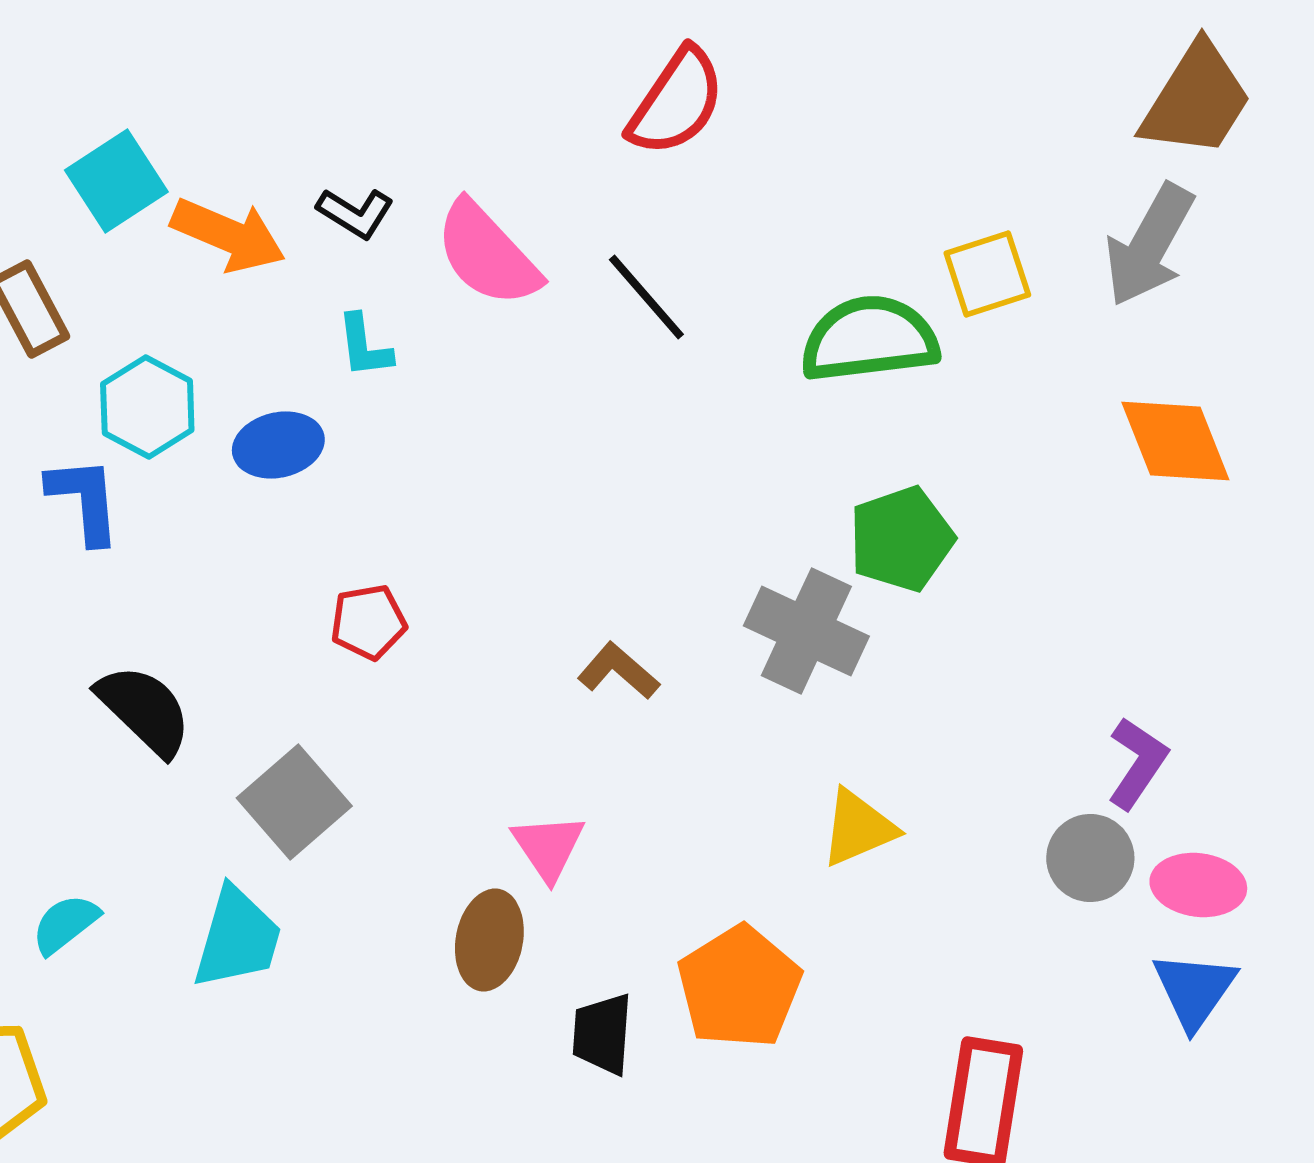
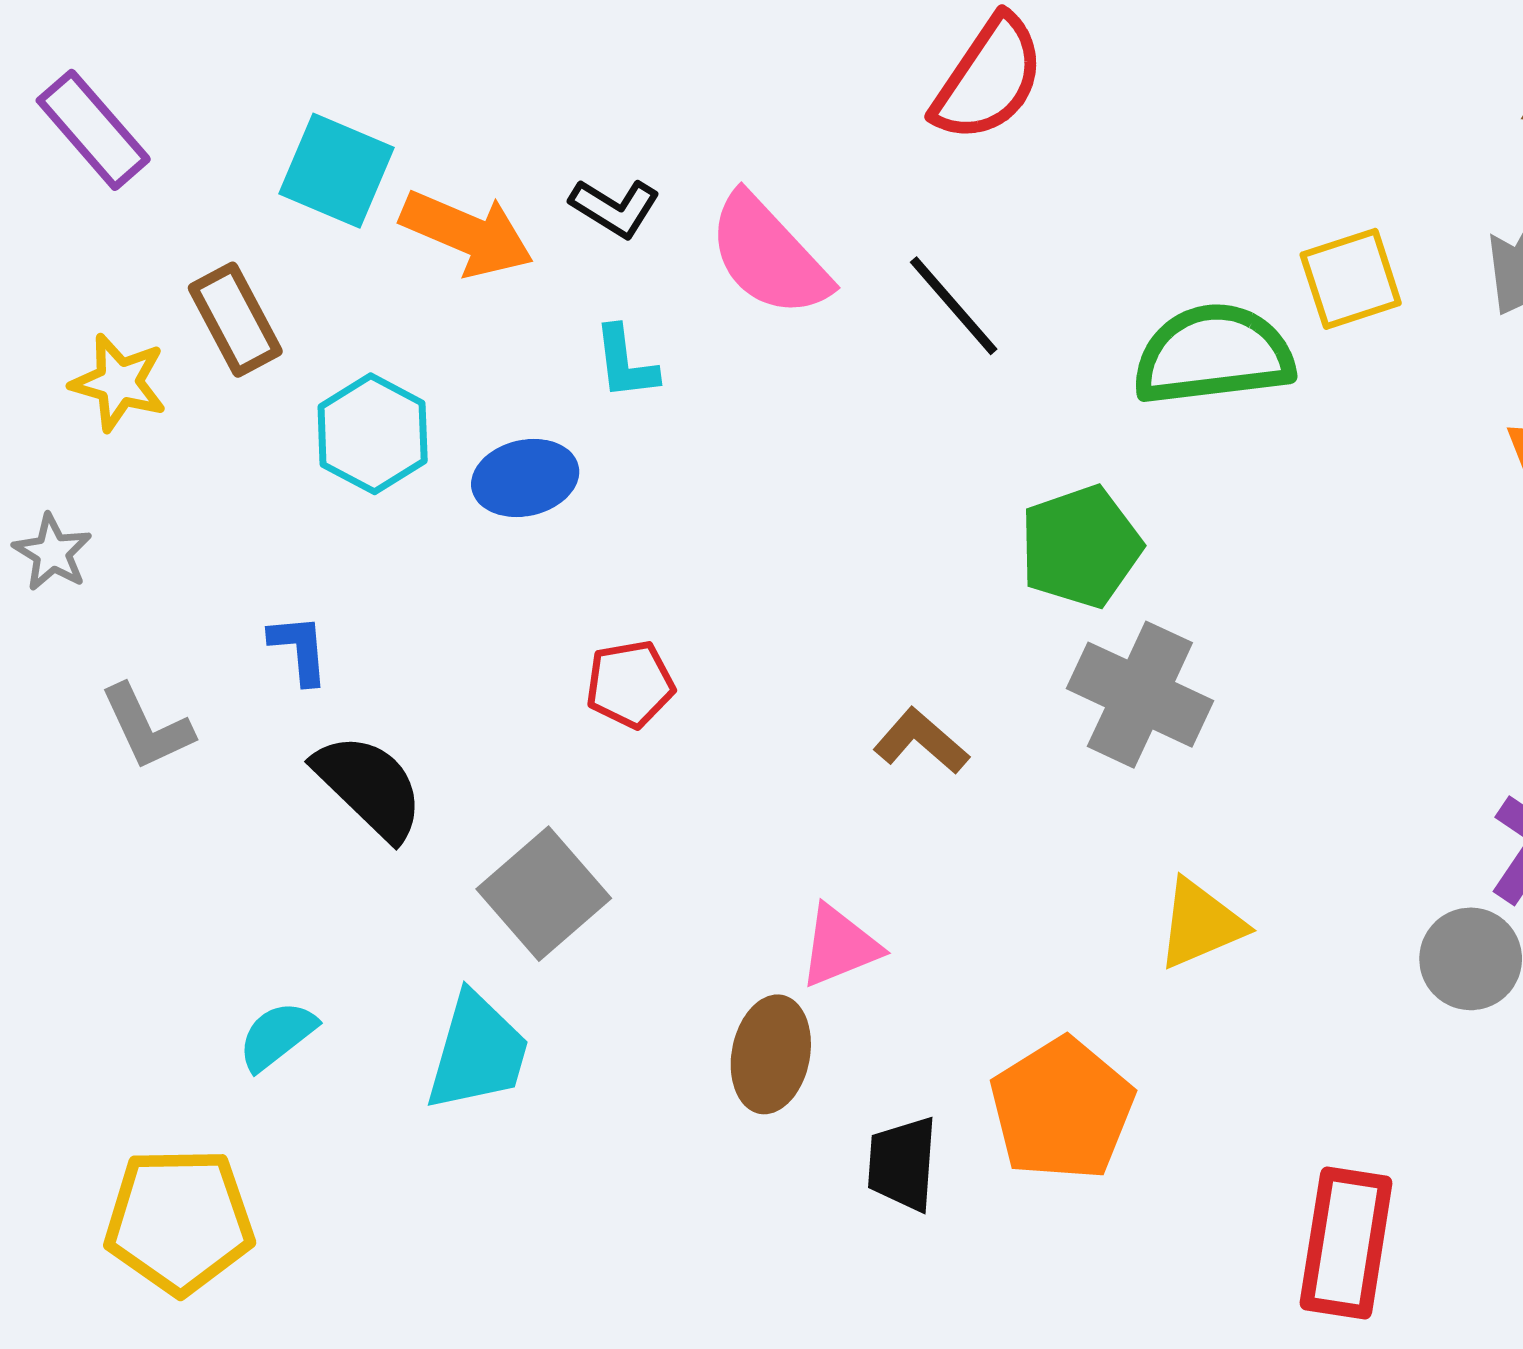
cyan square: (116, 181) -> (337, 171), turned -34
blue L-shape: (84, 500) -> (299, 649), moved, size x0.7
green pentagon: (901, 539) -> (1081, 547), moved
pink triangle: (548, 847) -> (840, 946), turned 42

